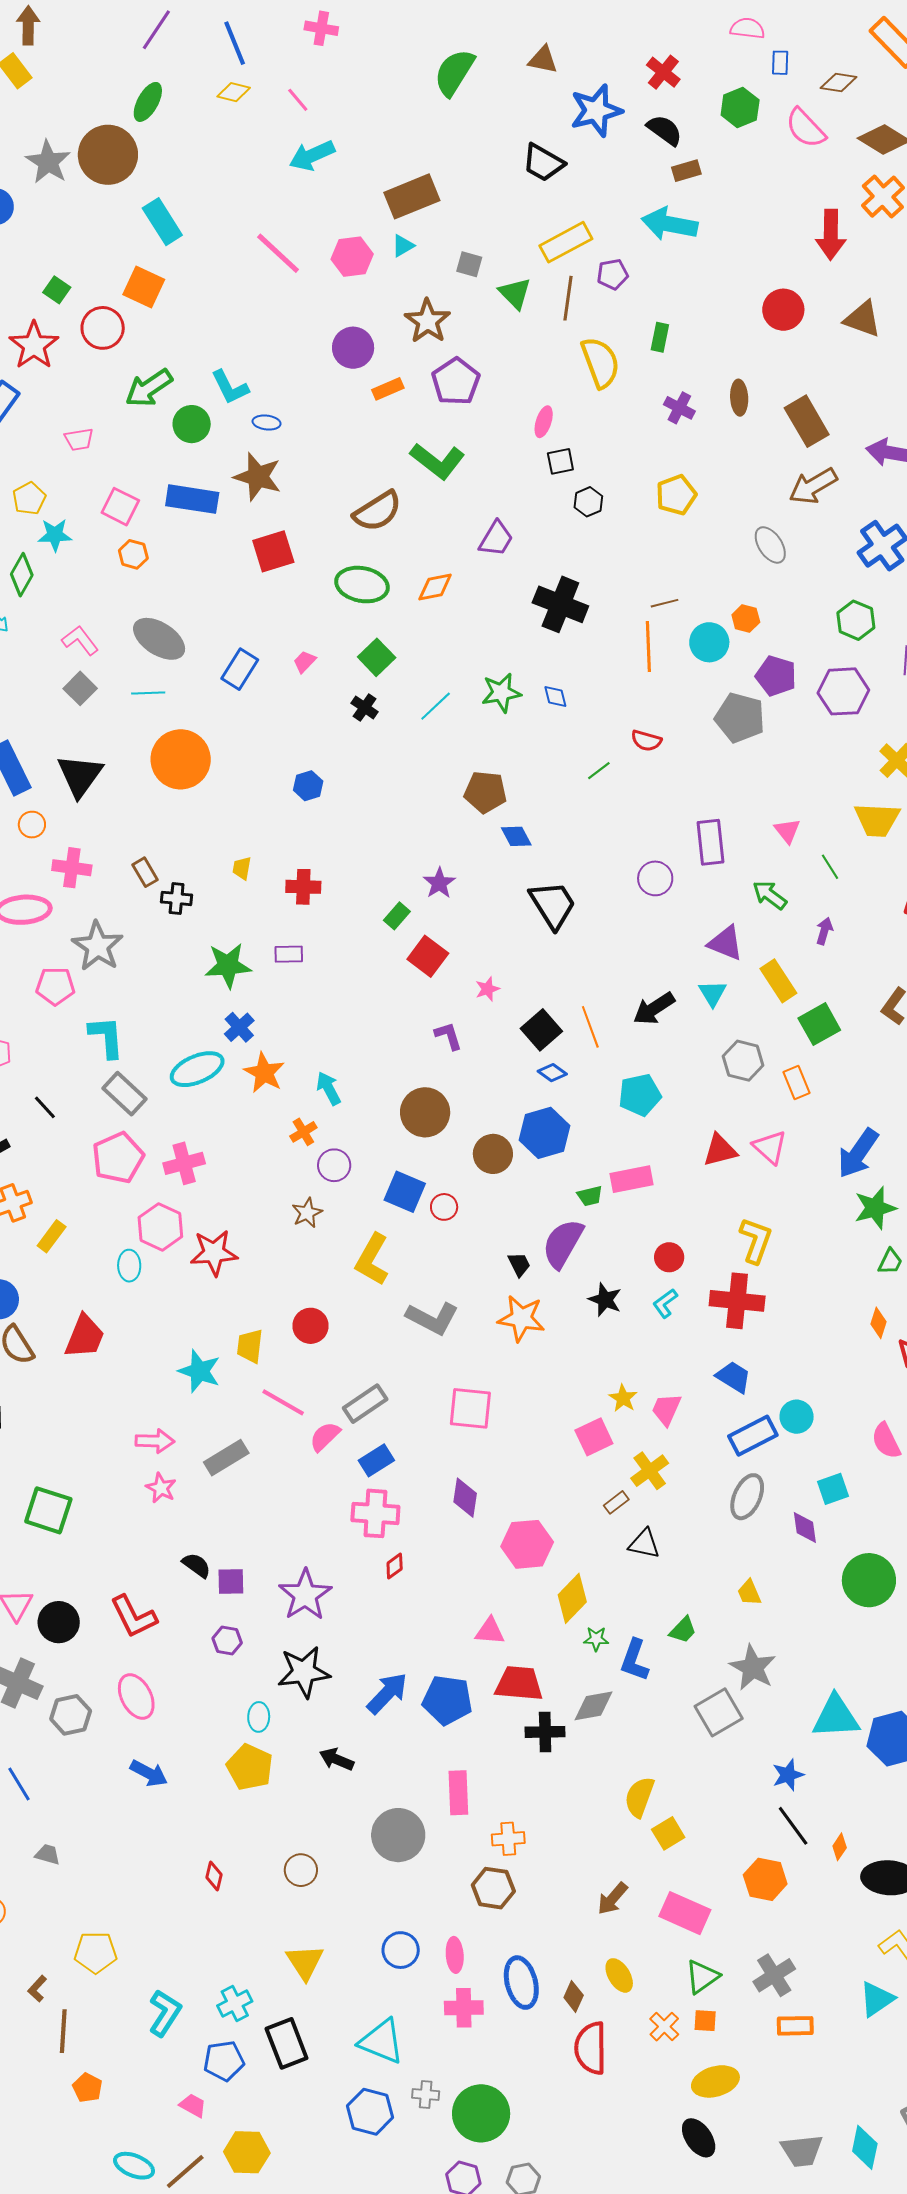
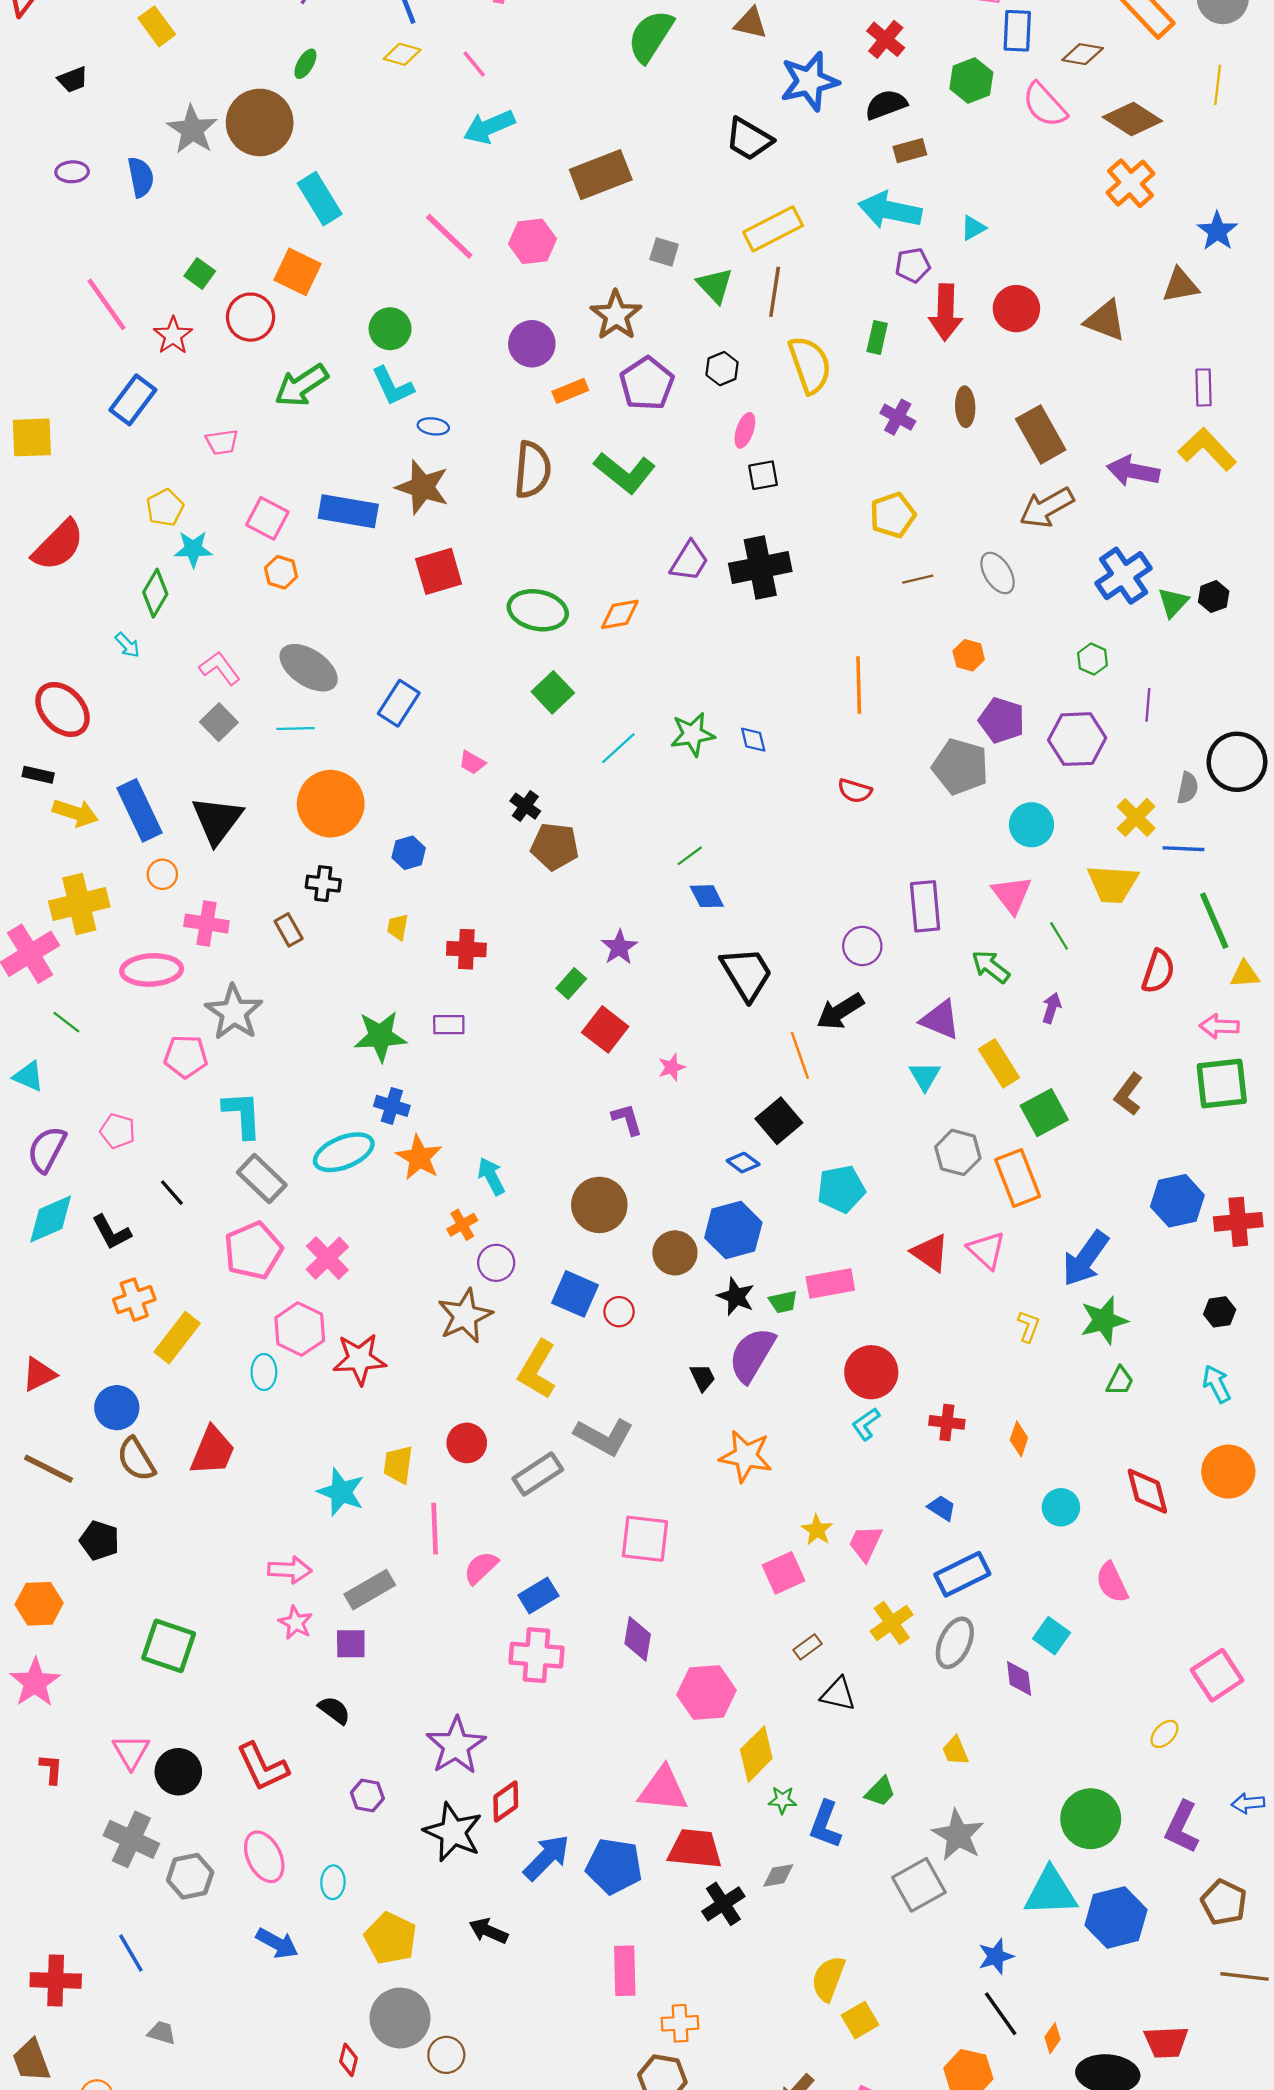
blue rectangle: (780, 63) -> (1017, 31), size x1.5
green ellipse: (148, 102) -> (305, 64), size x0.7
black semicircle: (665, 130) -> (886, 105), turned -57
red arrow: (831, 235) -> (946, 312), moved
cyan triangle: (403, 246) -> (973, 228), moved
purple pentagon: (613, 274) -> (913, 265), moved
red star: (34, 345) -> (173, 335), size x0.7
green circle: (192, 424) -> (390, 329), moved
black hexagon: (588, 502) -> (722, 369), moved
brown semicircle: (377, 511) -> (533, 470), moved, turned -54
brown line: (664, 603) -> (918, 579), moved
black cross: (560, 604) -> (760, 567), moved, turned -34
green hexagon: (856, 620) -> (1092, 659), size x0.7
cyan circle: (709, 642) -> (1031, 825), moved
pink trapezoid: (305, 662) -> (472, 762), moved, turned -105
black cross: (365, 708) -> (525, 806), moved
green line: (599, 771) -> (690, 856), moved
blue hexagon: (308, 786) -> (409, 853), moved
brown pentagon: (485, 792) -> (555, 846), moved
pink triangle: (787, 831) -> (1012, 895), size x1.4
black cross: (177, 898) -> (323, 884), moved
black arrow: (654, 1009) -> (840, 1011), moved
blue cross: (239, 1027) -> (392, 1106), turned -32
orange line: (590, 1027) -> (800, 1055), moved
black square: (541, 1030) -> (779, 1121), moved
orange rectangle: (797, 1083) -> (1018, 1178), size x1.5
red triangle: (720, 1150) -> (930, 1253), turned 48
pink cross: (184, 1163) -> (327, 1258), turned -30
brown star: (307, 1213) -> (465, 1316), size x1.6
yellow rectangle: (52, 1236) -> (177, 1338), size x1.4
yellow L-shape: (756, 1240) -> (1028, 1326), moved, size x0.6
red circle: (669, 1257) -> (871, 1372), size x1.6
black star: (605, 1300) -> (736, 1296), moved
red cross: (737, 1301) -> (947, 1422), size x0.6
orange star: (521, 1318) -> (746, 1456), moved
orange diamond: (879, 1323) -> (1019, 1439), moved
blue trapezoid: (734, 1377) -> (942, 1508), size x0.7
pink line: (283, 1402) -> (435, 1529), turned 57
gray rectangle: (365, 1404) -> (538, 1474), moved
cyan circle: (797, 1417) -> (1061, 1507), moved
yellow cross: (650, 1471) -> (892, 1623), moved
cyan square: (833, 1489) -> (1051, 1636), turned -36
red diamond: (395, 1566) -> (506, 1802), moved, size x1.4
green circle: (869, 1580) -> (1091, 1819), moved
purple square: (231, 1582) -> (351, 1644), moved
pink triangle: (490, 1631) -> (663, 1789), size x1.5
black star: (304, 1672) -> (453, 1832), turned 30
gray diamond: (594, 1706) -> (778, 1875), size x0.7
cyan ellipse: (259, 1717) -> (333, 1882), moved
black cross: (545, 1732) -> (723, 1904), turned -33
gray circle: (398, 1835) -> (400, 2018), moved

